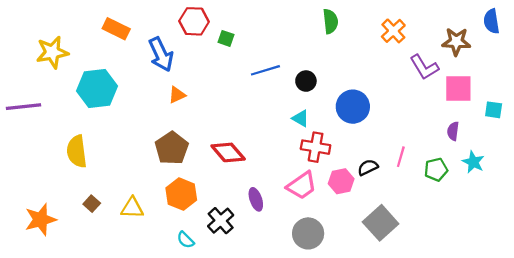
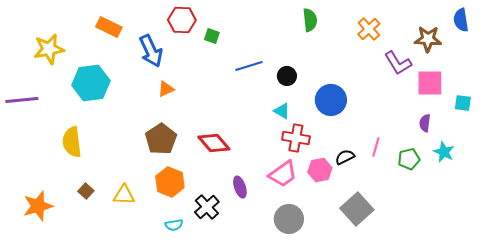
cyan semicircle: (185, 240) -> (174, 225), turned -54

